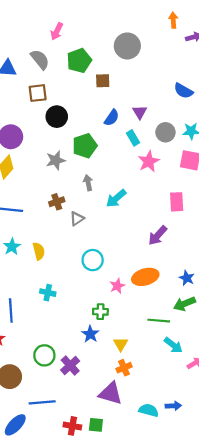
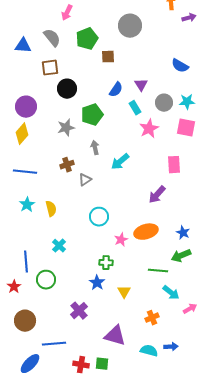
cyan cross: (48, 293) -> (59, 246), turned 32
green circle: (44, 355) -> (46, 280), moved
orange cross: (124, 368) -> (152, 318), moved

